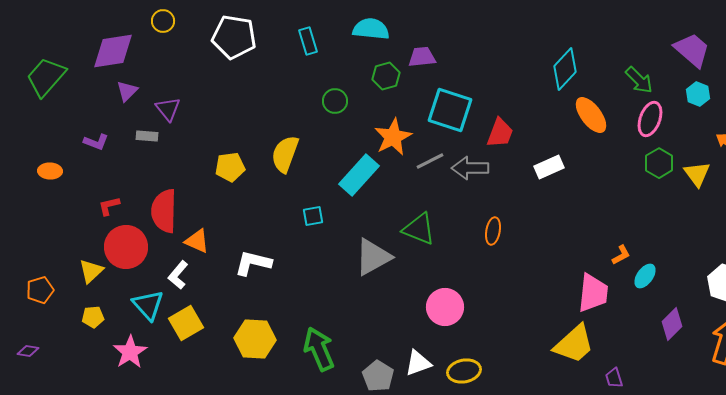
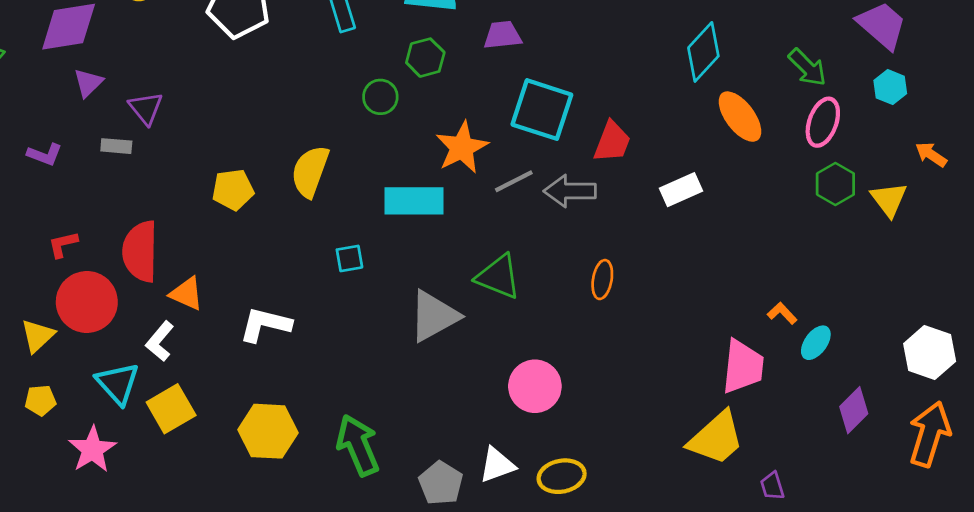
green hexagon: (386, 76) -> (425, 58), moved
cyan rectangle: (359, 175) -> (414, 201), turned 48
orange L-shape: (621, 255) -> (782, 313), turned -105

